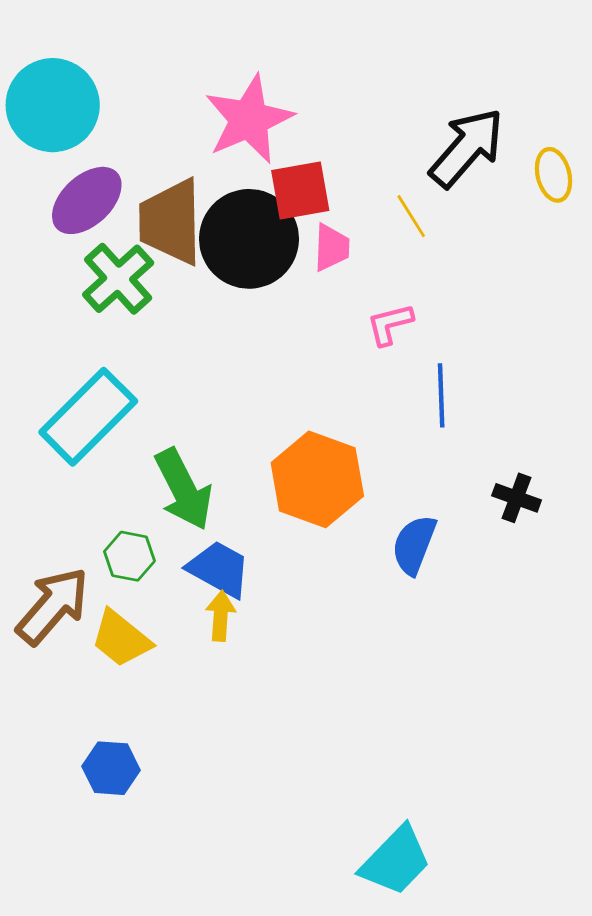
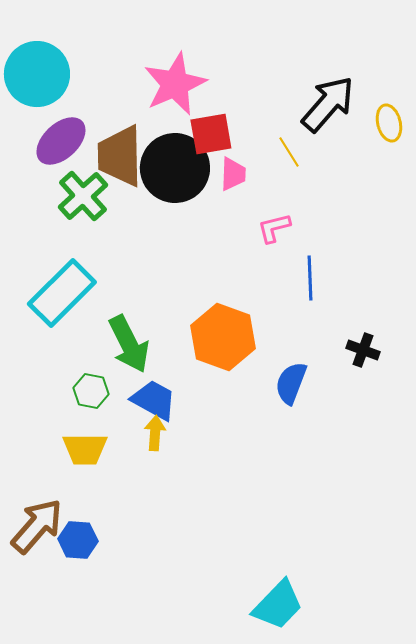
brown arrow: (53, 606) -> (37, 526), moved
yellow trapezoid: (121, 639) -> (85, 449), turned -39

